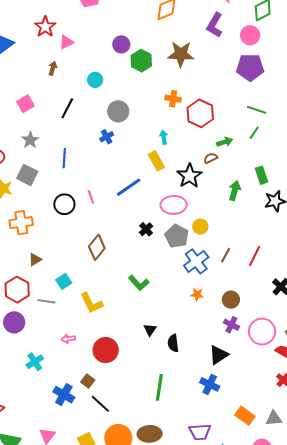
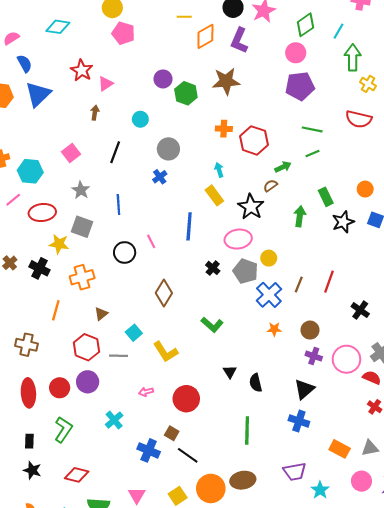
purple L-shape: (215, 25) -> (239, 41), moved
green line: (254, 133) -> (313, 154), turned 40
blue line: (129, 187) -> (189, 226), turned -44

